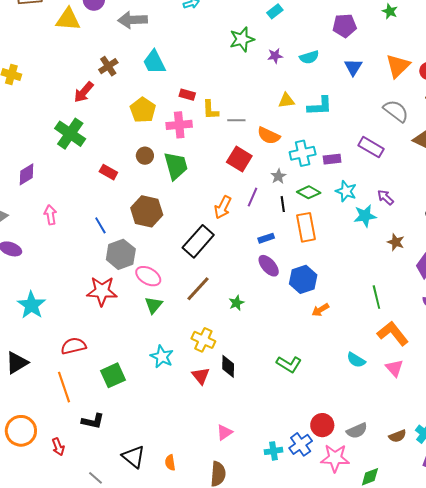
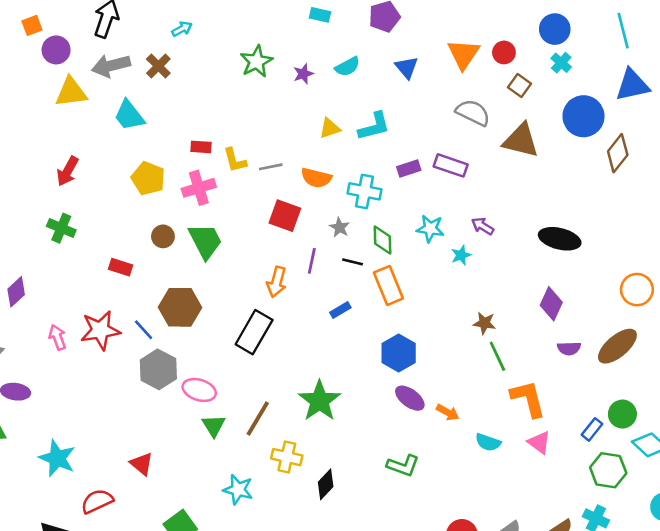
cyan rectangle: (275, 11) -> (320, 15), moved, turned 63
yellow triangle: (68, 19) -> (71, 92), moved
cyan trapezoid: (154, 62) -> (129, 115), moved
brown cross: (108, 66) -> (158, 66), moved
green cross: (70, 134) -> (61, 228), size x0.7
cyan cross: (303, 153) -> (364, 191), turned 35
purple rectangle: (332, 159) -> (409, 168), moved
green diamond: (309, 192) -> (382, 240), turned 70
black line: (283, 204) -> (353, 262), turned -56
cyan star: (365, 216) -> (461, 255), size x0.7
blue line: (100, 225) -> (144, 330), moved
brown star: (396, 242) -> (484, 323), moved
purple ellipse: (269, 266) -> (410, 398), moved
brown line: (198, 289) -> (258, 418), moved
red star: (102, 291) -> (100, 330), moved
green star: (236, 303) -> (319, 401), size x2.0
orange arrow: (320, 310) -> (448, 412), moved, turned -108
orange L-shape: (393, 334) -> (528, 399), turned 36
red semicircle: (73, 346) -> (97, 501), moved
black diamond: (228, 366) -> (326, 484), turned 55
red triangle: (201, 376) -> (142, 464), moved

